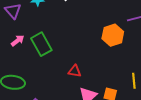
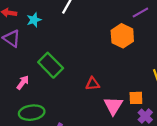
pink arrow: (18, 41) -> (23, 82), moved

